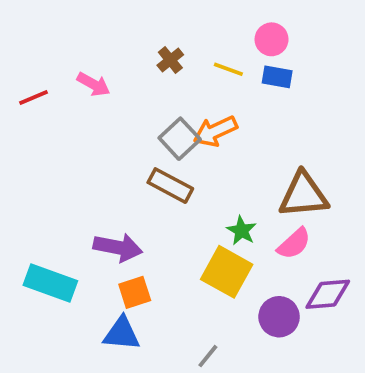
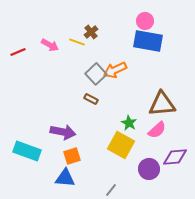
yellow line: (228, 69) -> (77, 42), moved
blue rectangle: (277, 77) -> (148, 41), size x1.8
brown rectangle: (170, 186) -> (91, 99), size x0.6

